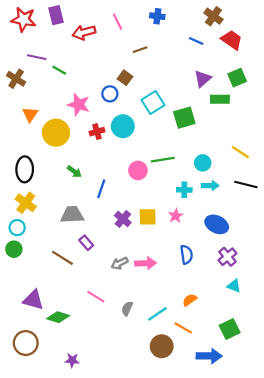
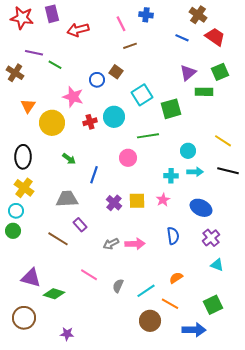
pink line: (117, 22) -> (121, 24), moved
blue circle: (110, 94) -> (97, 80), moved
green line: (163, 160) -> (148, 136), moved

